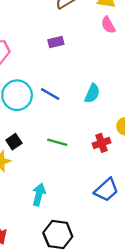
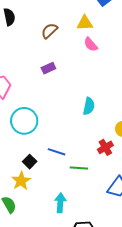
blue line: (50, 94) -> (57, 152), moved
green line: (57, 142) -> (79, 168), moved

